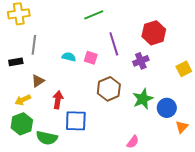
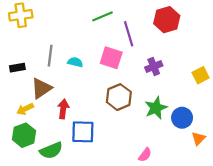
red hexagon: (154, 33) -> (167, 20), moved
purple line: (114, 44) -> (129, 34), moved
gray line: (34, 45) -> (50, 56), moved
pink square: (91, 58) -> (111, 58), moved, size x1.5
brown triangle: (38, 81) -> (41, 88), size x1.5
green semicircle: (47, 138) -> (51, 150), turned -35

